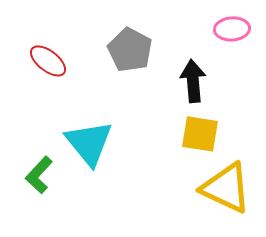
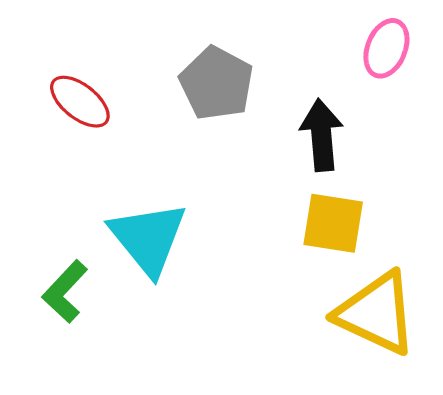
pink ellipse: (232, 29) -> (386, 48), turned -64

